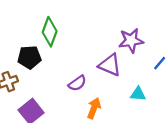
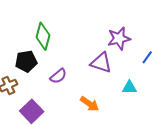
purple semicircle: (77, 83) -> (58, 76), moved
orange arrow: (94, 108) -> (90, 104), turned 108

